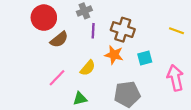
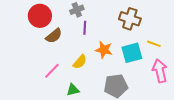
brown cross: (123, 30) -> (130, 19), moved
yellow line: (176, 31) -> (154, 44), moved
cyan square: (145, 58) -> (132, 53), size x1.5

